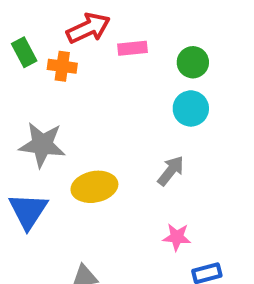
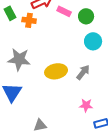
pink rectangle: (133, 48) -> (64, 11), turned 32
green circle: (193, 62) -> (86, 16), moved
yellow ellipse: (94, 187) -> (56, 71), moved

